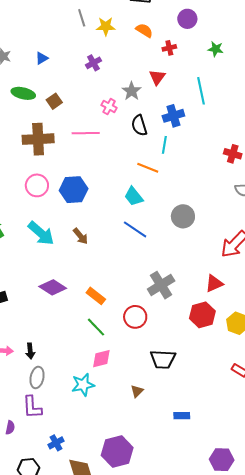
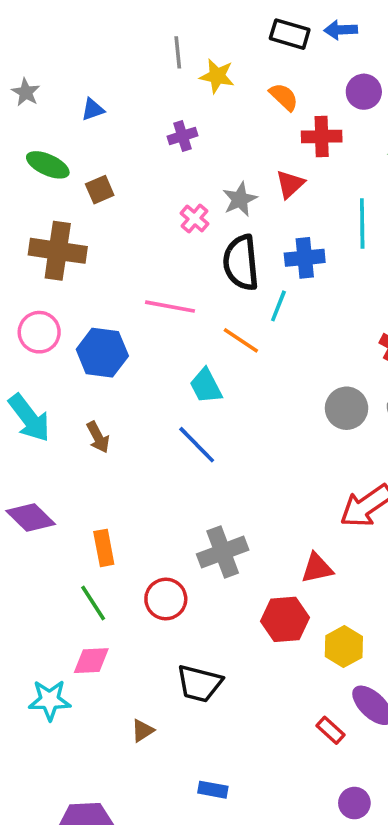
red cross: (169, 48) -> (322, 137), size x1.5
black semicircle: (139, 125) -> (241, 263), size x1.4
pink line: (86, 133) -> (170, 307), moved
gray circle: (183, 216) -> (347, 408), moved
orange rectangle: (96, 296) -> (104, 548), turned 30

